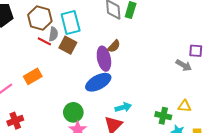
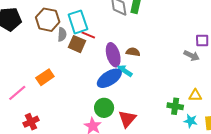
red line: (44, 41) -> (88, 35), moved
brown semicircle: (114, 46) -> (133, 52), moved, turned -120
cyan arrow: (123, 107) -> (125, 71), moved, turned -126
green circle: (73, 112) -> (104, 108), moved

